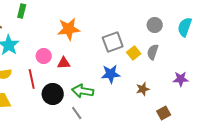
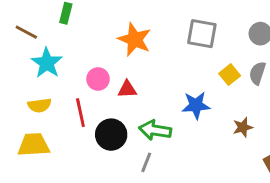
orange star: (69, 29) -> (135, 39), turned 30
gray square: (113, 42) -> (202, 34), moved, turned 30
gray line: (77, 113) -> (146, 162), turned 56

